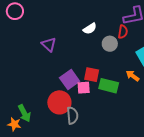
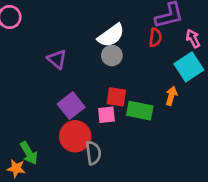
white semicircle: (90, 29) -> (111, 35), size x1.5
gray circle: (110, 44) -> (112, 55), moved
orange arrow: (133, 76) -> (171, 96), turned 72
purple square: (70, 79) -> (71, 106), moved

